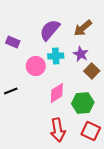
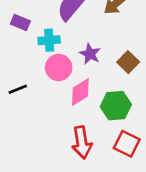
purple star: (81, 54) -> (90, 54), moved
cyan cross: (56, 56) -> (49, 40), moved
pink circle: (36, 66) -> (59, 67), moved

